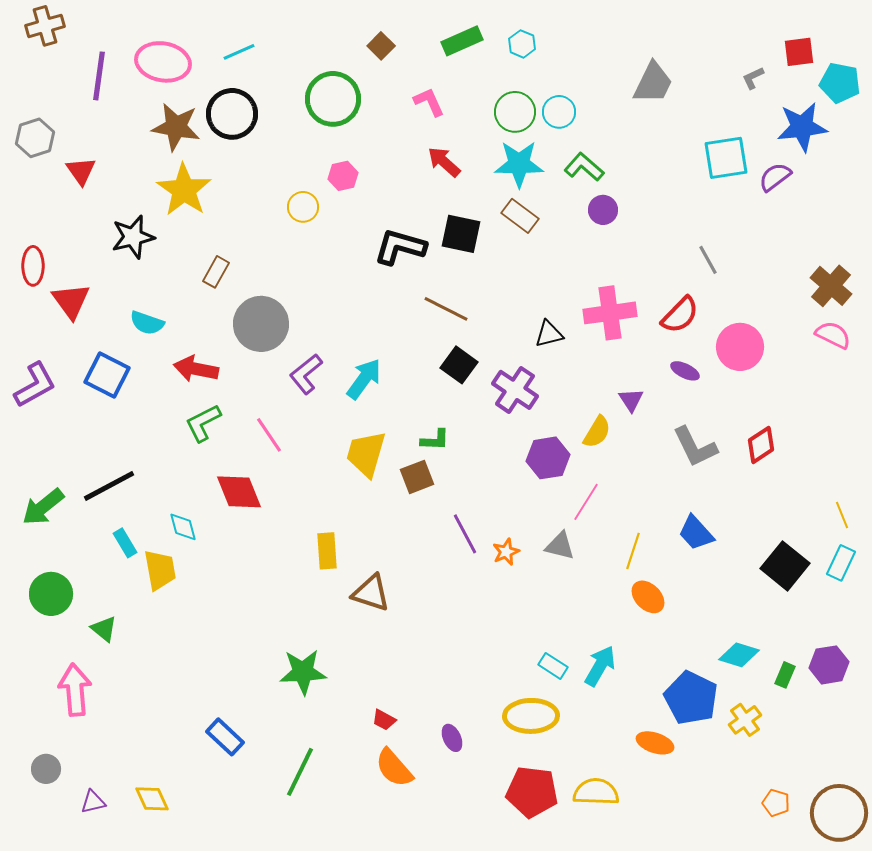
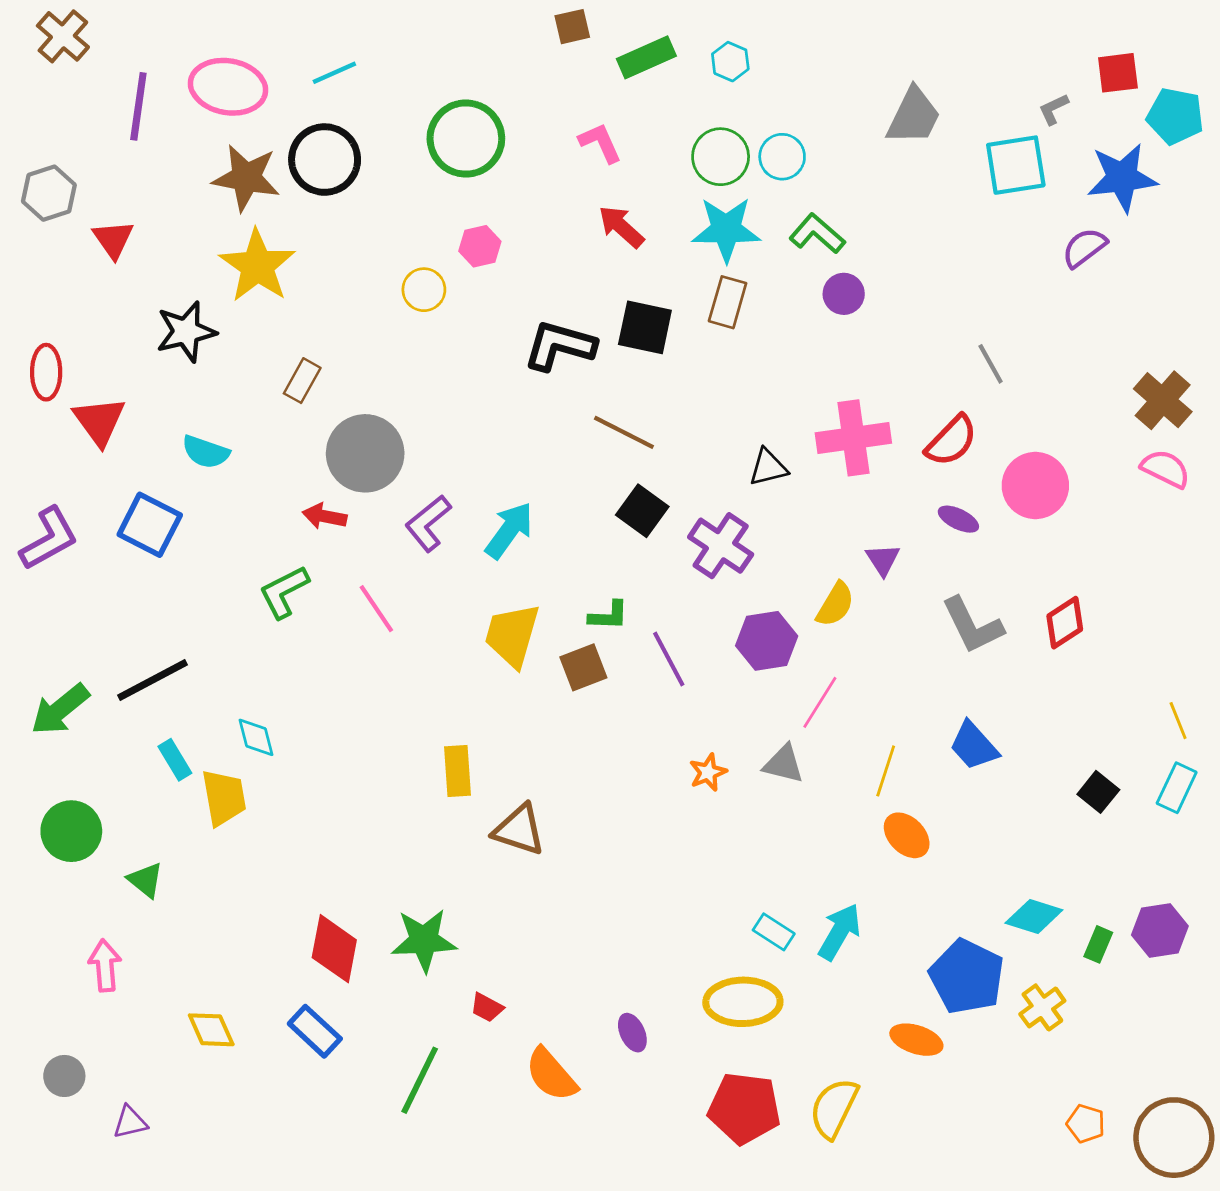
brown cross: (45, 26) -> (63, 36), turned -33
brown square: (381, 46) -> (572, 27), moved, turned 32
cyan square: (726, 158) -> (1016, 165), moved
brown rectangle: (520, 216) -> (728, 302), turned 69
red arrow: (196, 369) -> (325, 516), moved, size x0.7
red diamond: (239, 492) -> (334, 949), moved, turned 33
purple line: (465, 534) -> (669, 659), moved
black square: (785, 566) -> (1098, 792), size x0.6
pink arrow: (75, 690) -> (105, 965), size x0.7
red trapezoid: (384, 720) -> (487, 1007), moved
yellow semicircle: (596, 792) -> (834, 1108), turned -66
yellow diamond: (152, 799) -> (211, 1030), moved

